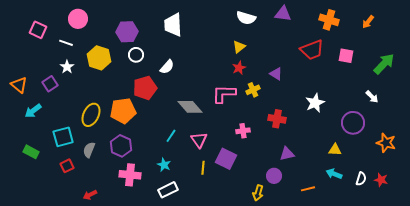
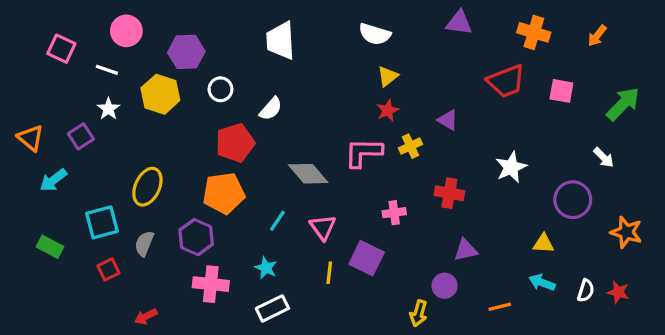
white semicircle: (246, 18) -> (375, 34), moved
purple hexagon: (127, 32) -> (186, 52), moved
orange pentagon: (123, 111) -> (224, 193), moved

